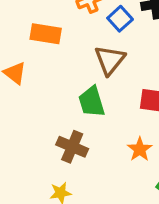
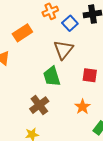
orange rectangle: (46, 34) -> (22, 33), turned -42
brown cross: (72, 147) -> (39, 105), turned 30

